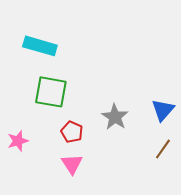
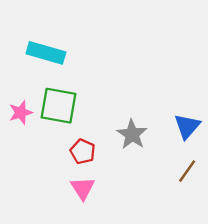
pink star: (18, 141) -> (21, 113), moved

